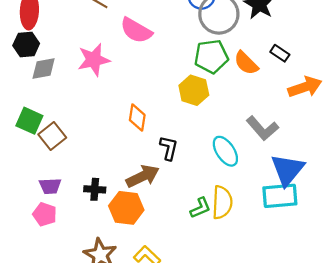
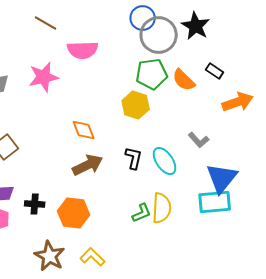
pink semicircle: (136, 30) -> (83, 50), turned -32
orange diamond: (137, 117) -> (84, 130), turned -30
gray L-shape: (262, 128) -> (199, 140), size x0.7
black L-shape: (169, 148) -> (134, 158), moved
brown arrow: (143, 176) -> (88, 165), moved
black cross: (95, 189) -> (35, 204), moved

